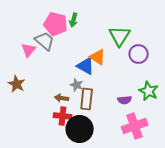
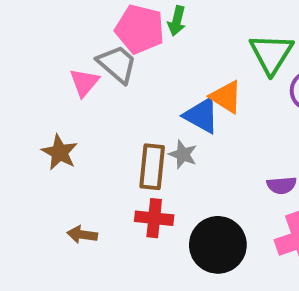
brown arrow: (62, 98) -> (82, 235), moved
brown rectangle: (87, 99) -> (152, 167), moved
black circle: (80, 129) -> (218, 245), moved

